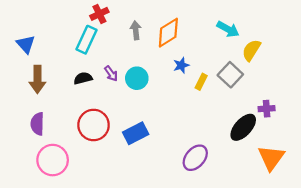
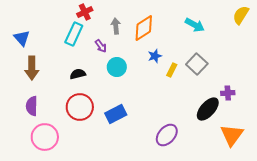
yellow semicircle: (251, 50) -> (241, 15), moved
purple arrow: (111, 74) -> (101, 46), moved
black semicircle: (83, 78) -> (78, 74), moved

